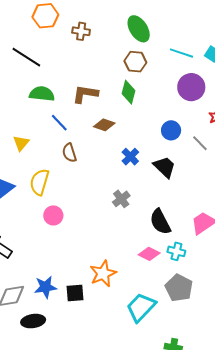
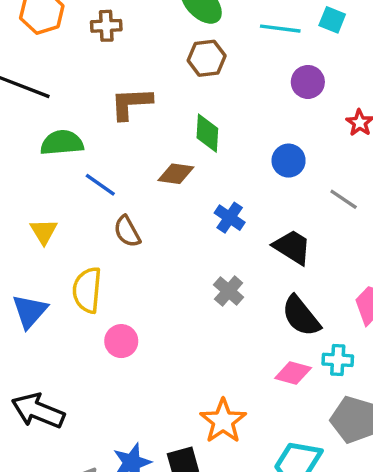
purple circle: (191, 87) -> (308, 82), size x0.7
green diamond: (128, 92) -> (207, 133), moved
brown L-shape: (85, 94) -> (131, 103), moved
gray line: (200, 143) -> (344, 199), moved
black trapezoid: (164, 167) -> (292, 247), moved

